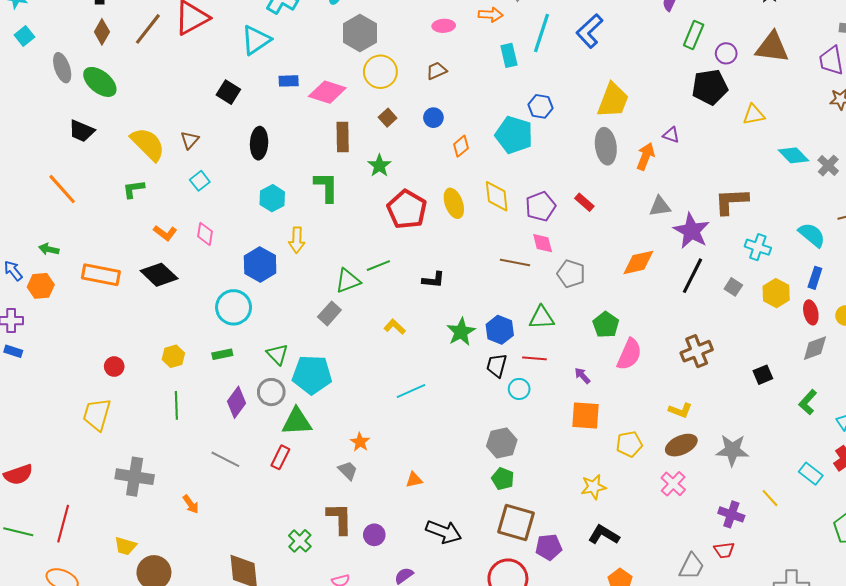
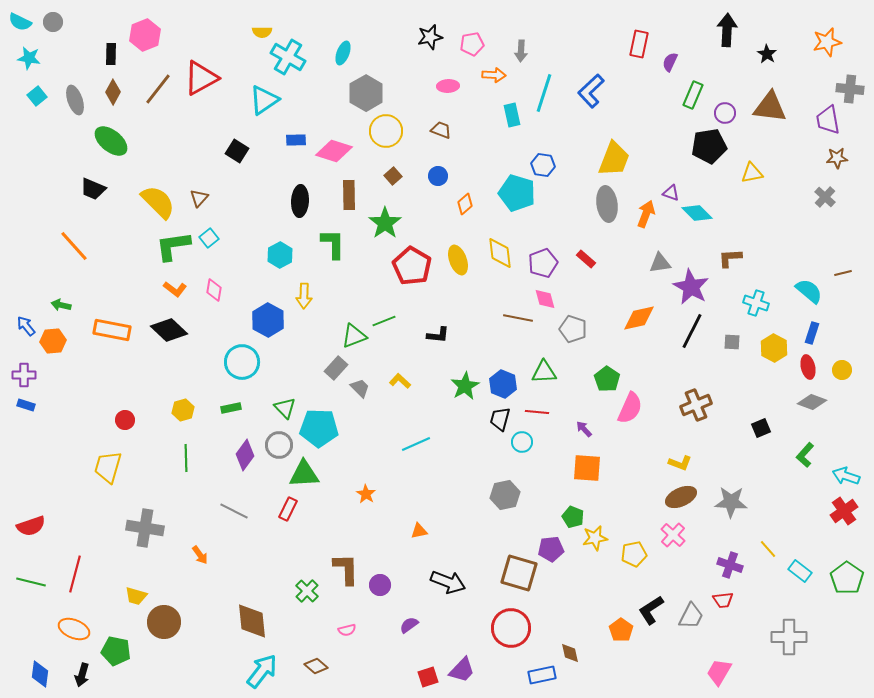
gray ellipse: (62, 68) -> (75, 100), moved
brown trapezoid: (436, 71) -> (441, 130), turned 45
black ellipse: (259, 143) -> (300, 201), moved
cyan diamond: (793, 155) -> (697, 213), moved
green star: (379, 166) -> (385, 223), size x1.4
gray cross: (828, 166) -> (825, 197), moved
green L-shape: (134, 189) -> (173, 246), moved, size x1.6
brown L-shape: (731, 201) -> (730, 258), size x0.7
gray square: (733, 287) -> (732, 342), turned -30
gray diamond: (815, 348) -> (812, 402), turned 40
yellow pentagon: (629, 444) -> (634, 554), moved
gray trapezoid: (348, 471) -> (360, 388), moved
cyan rectangle: (811, 474) -> (800, 571), moved
green pentagon: (503, 479) -> (573, 517), moved
black L-shape: (604, 535) -> (651, 610), moved, turned -64
purple pentagon: (549, 547) -> (551, 549), moved

